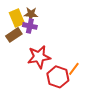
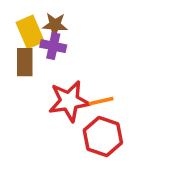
brown rectangle: (14, 35) -> (25, 62), turned -56
orange line: (74, 69) -> (101, 101), moved, turned 40

